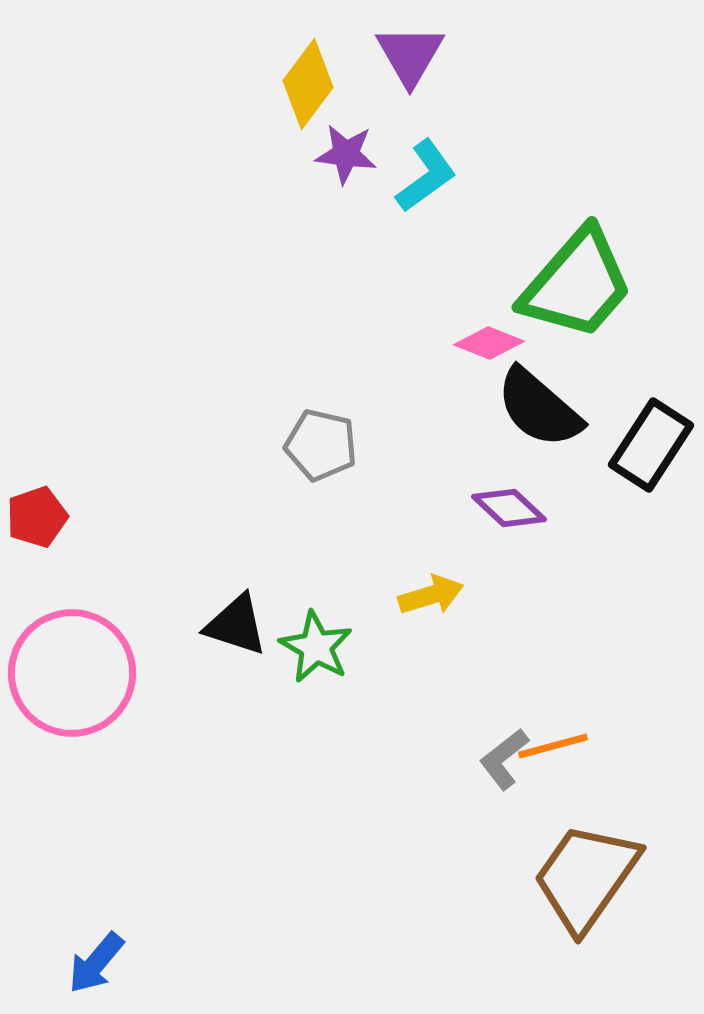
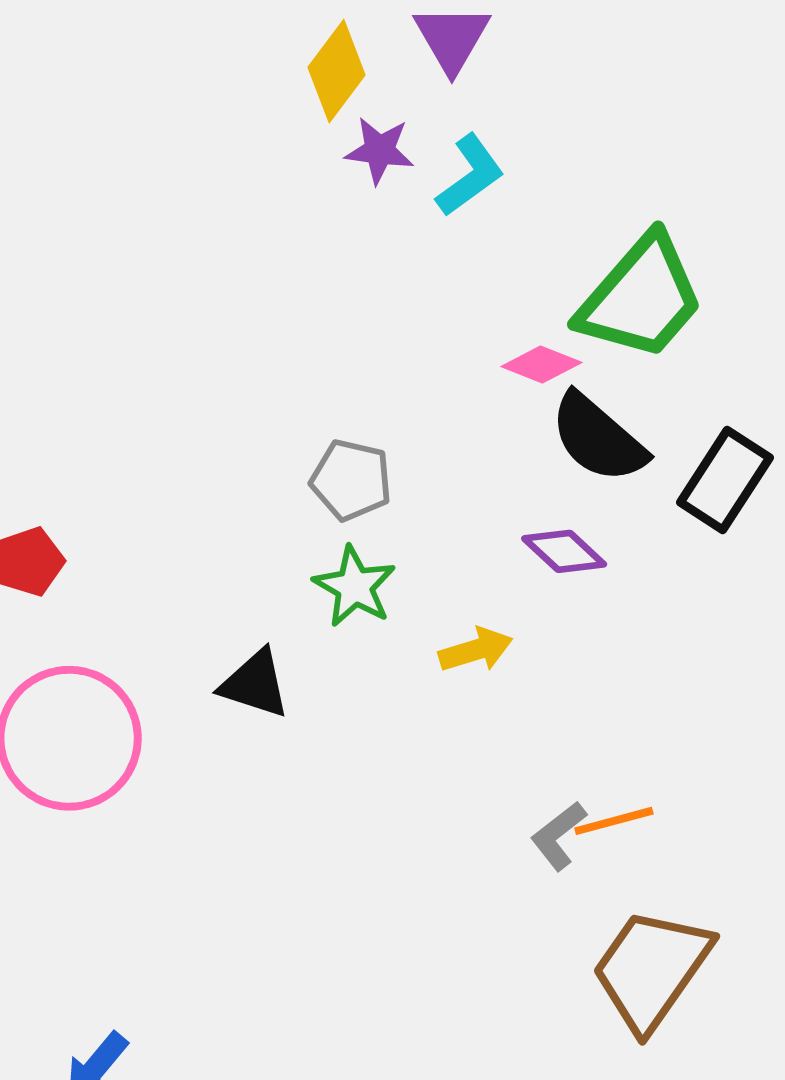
green star: (316, 647) -> (355, 586), moved

